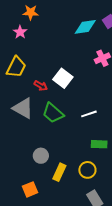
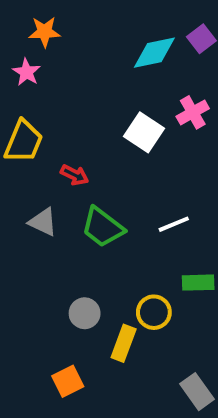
white square: (63, 78) -> (144, 132), moved
gray triangle: (23, 108) -> (43, 222), size x0.7
yellow circle: (87, 170) -> (154, 312), moved

